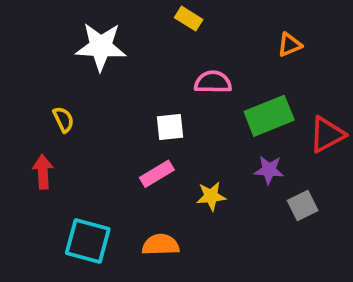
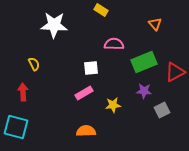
orange triangle: (290, 45) -> (155, 24), turned -48
cyan square: (88, 241) -> (16, 127), moved

